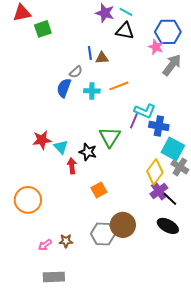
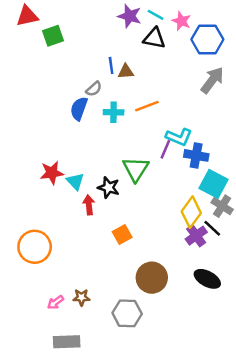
pink star: (156, 47) -> (181, 21), moved
black line: (170, 199) -> (212, 228), moved
gray hexagon: (103, 234) -> (127, 313), moved

